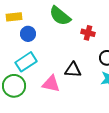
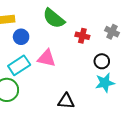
black triangle: (73, 70) -> (66, 101), moved
pink triangle: (51, 84) -> (47, 58), moved

